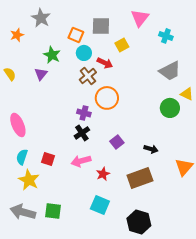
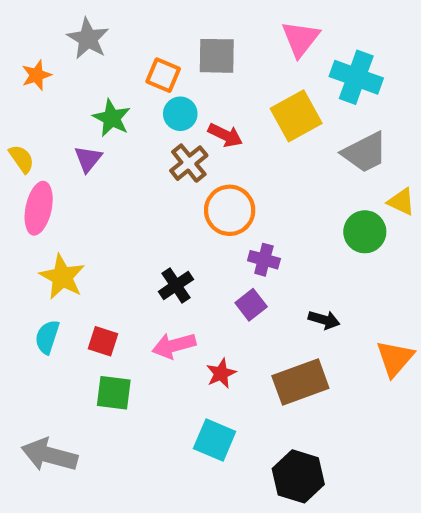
cyan cross: (166, 36) -> (356, 77), size x1.6
yellow square: (122, 45) -> (296, 116), moved, size x1.6
purple cross: (84, 113) -> (264, 260), moved
pink ellipse: (18, 125) -> (39, 208), moved, turned 35
yellow star: (29, 180) -> (62, 277), moved
green square: (53, 211) -> (114, 393), moved

